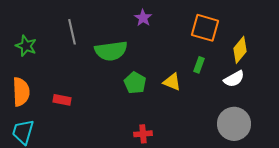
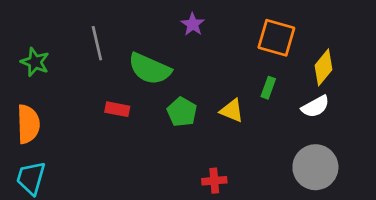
green semicircle: (111, 51) -> (150, 69), turned 32
red rectangle: (62, 100) -> (117, 109), moved
red cross: (143, 134) -> (214, 181), moved

